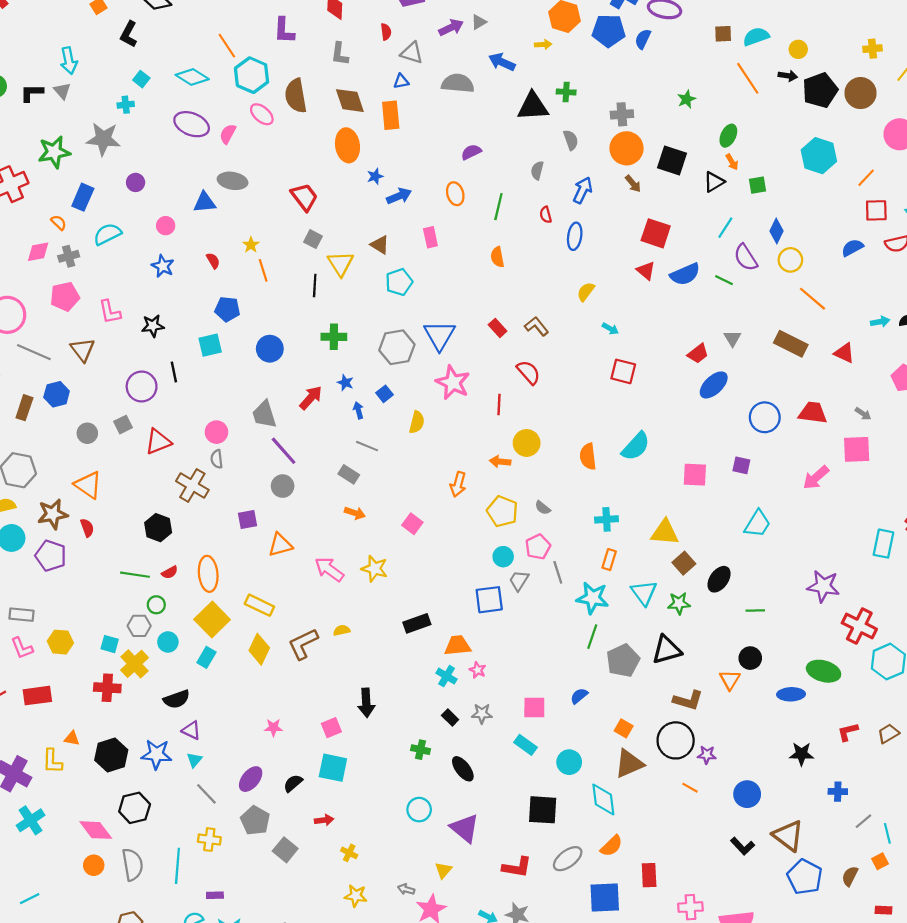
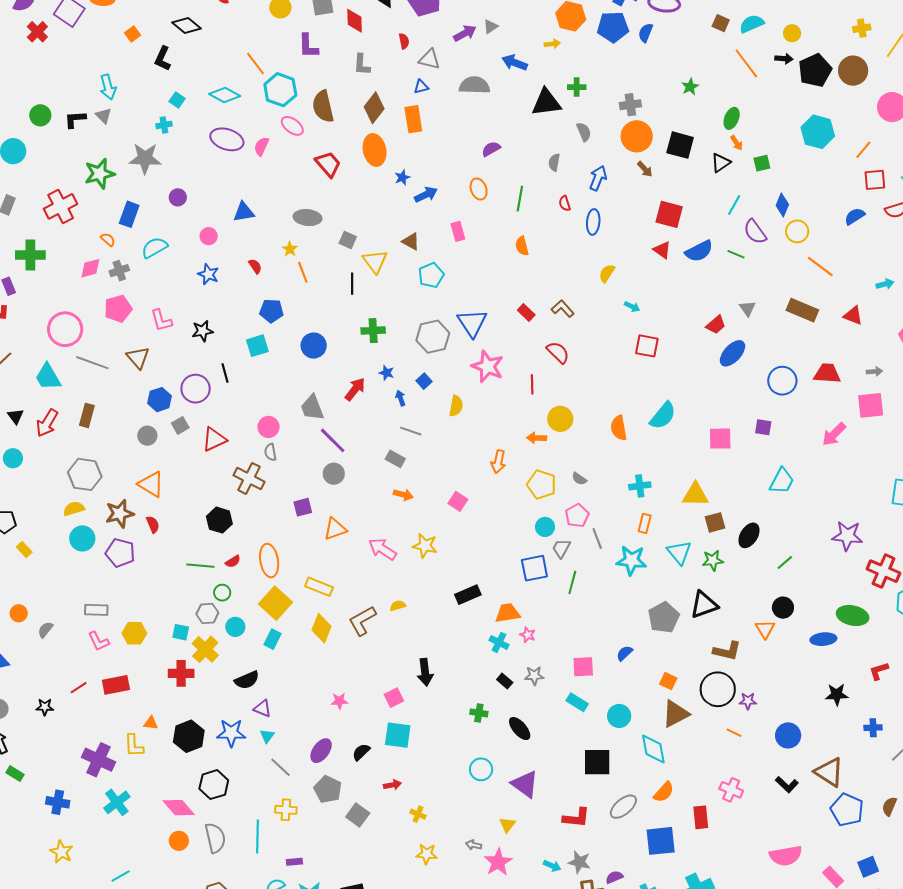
brown square: (723, 34) -> (721, 23), turned 30
brown diamond: (350, 101) -> (374, 108), turned 60
gray ellipse: (233, 181) -> (308, 218), moved
red trapezoid: (304, 197) -> (328, 164), moved
blue hexagon: (57, 394) -> (159, 400), moved
gray arrow: (863, 414) -> (874, 372), turned -35
brown square: (684, 563) -> (715, 522), turned 30
green line: (755, 610) -> (785, 563), turned -36
green line: (592, 637) -> (572, 582), moved
pink cross: (690, 907) -> (731, 790), moved, turned 30

